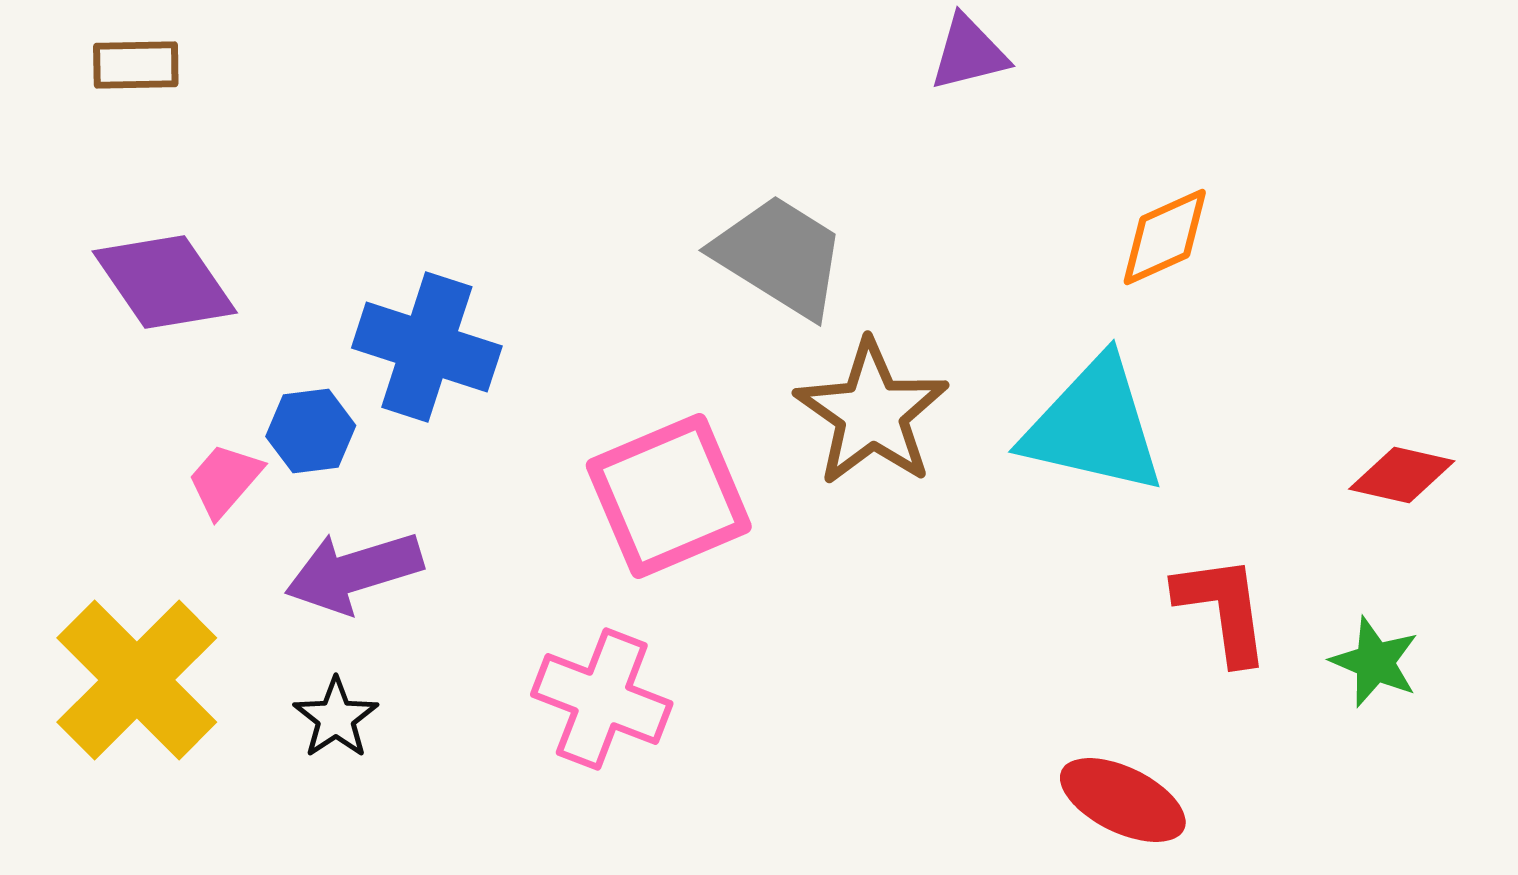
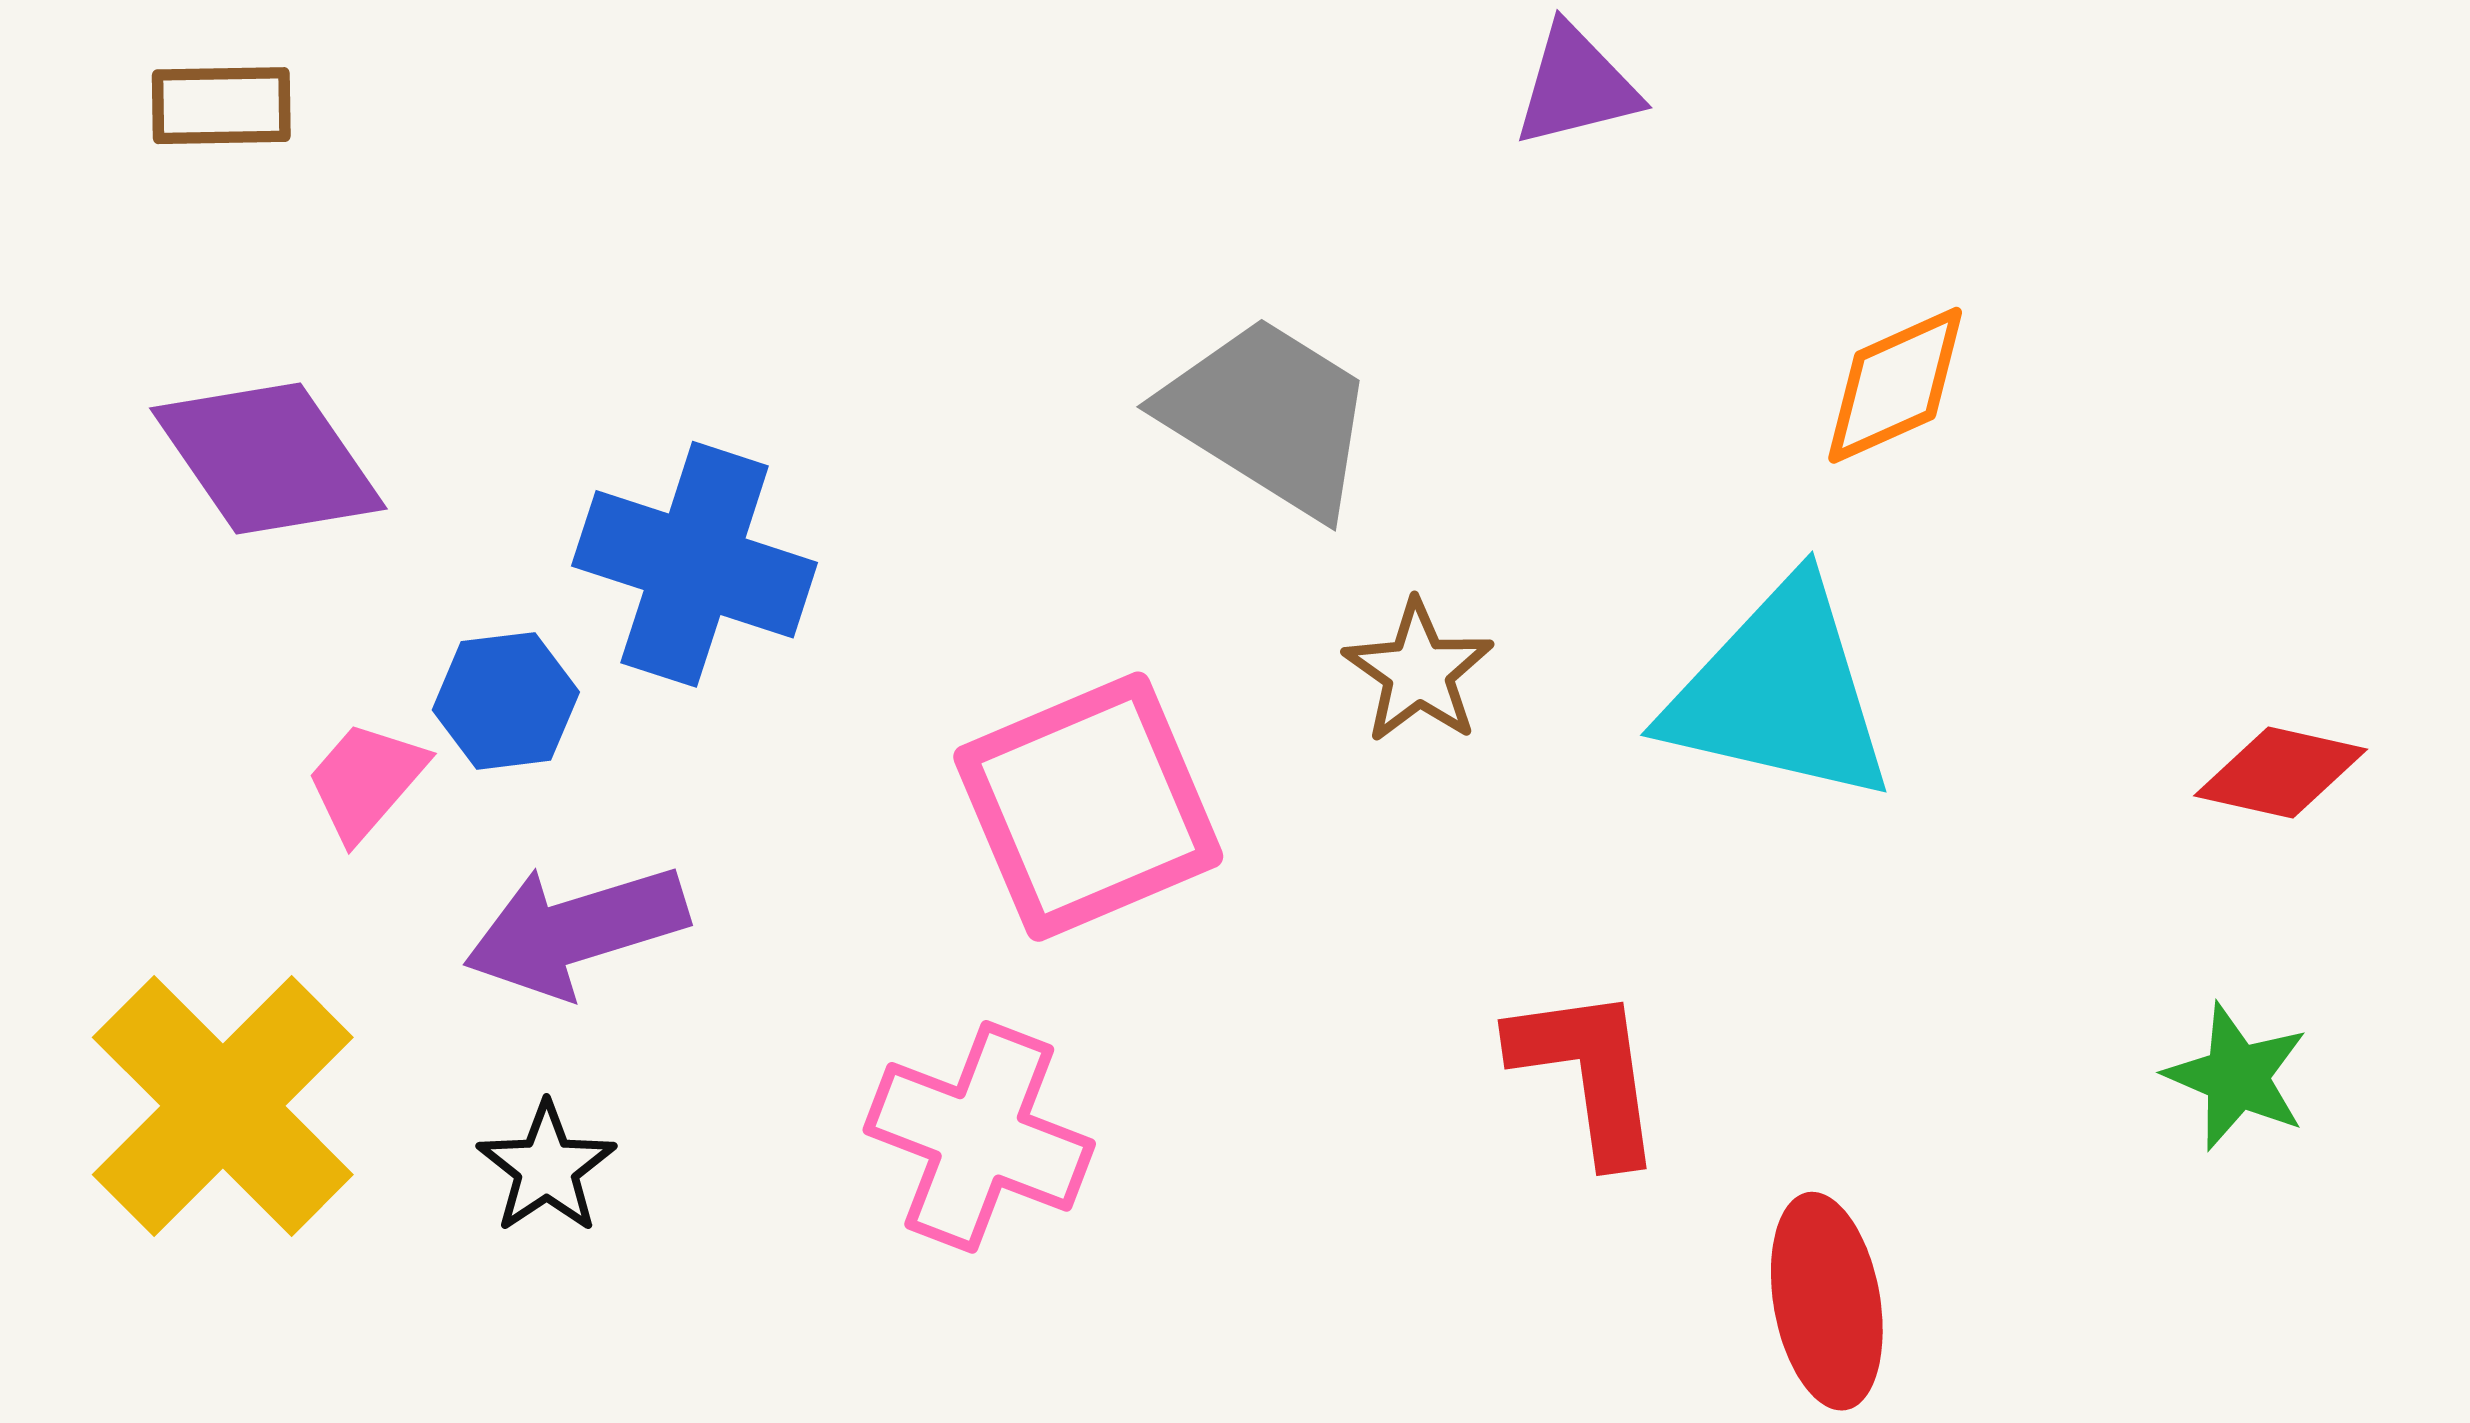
brown star: (872, 413) -> (1418, 672), size x0.6
red L-shape: (1223, 609) -> (1588, 1073), moved
red ellipse: (1123, 800) -> (1827, 1301), turned 54

